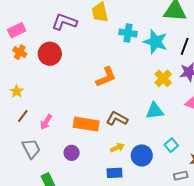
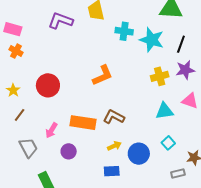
pink rectangle: (17, 30) -> (13, 29), turned 42
red circle: (50, 54) -> (48, 85), moved
yellow cross: (163, 78) -> (160, 76), turned 30
cyan triangle: (155, 111) -> (165, 111), moved
pink arrow: (46, 122) -> (51, 130), moved

